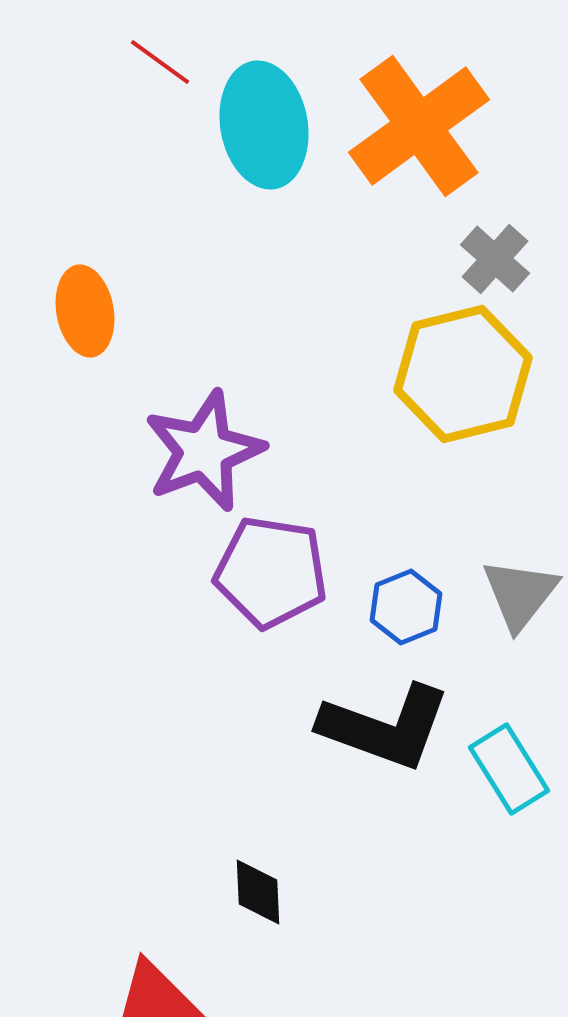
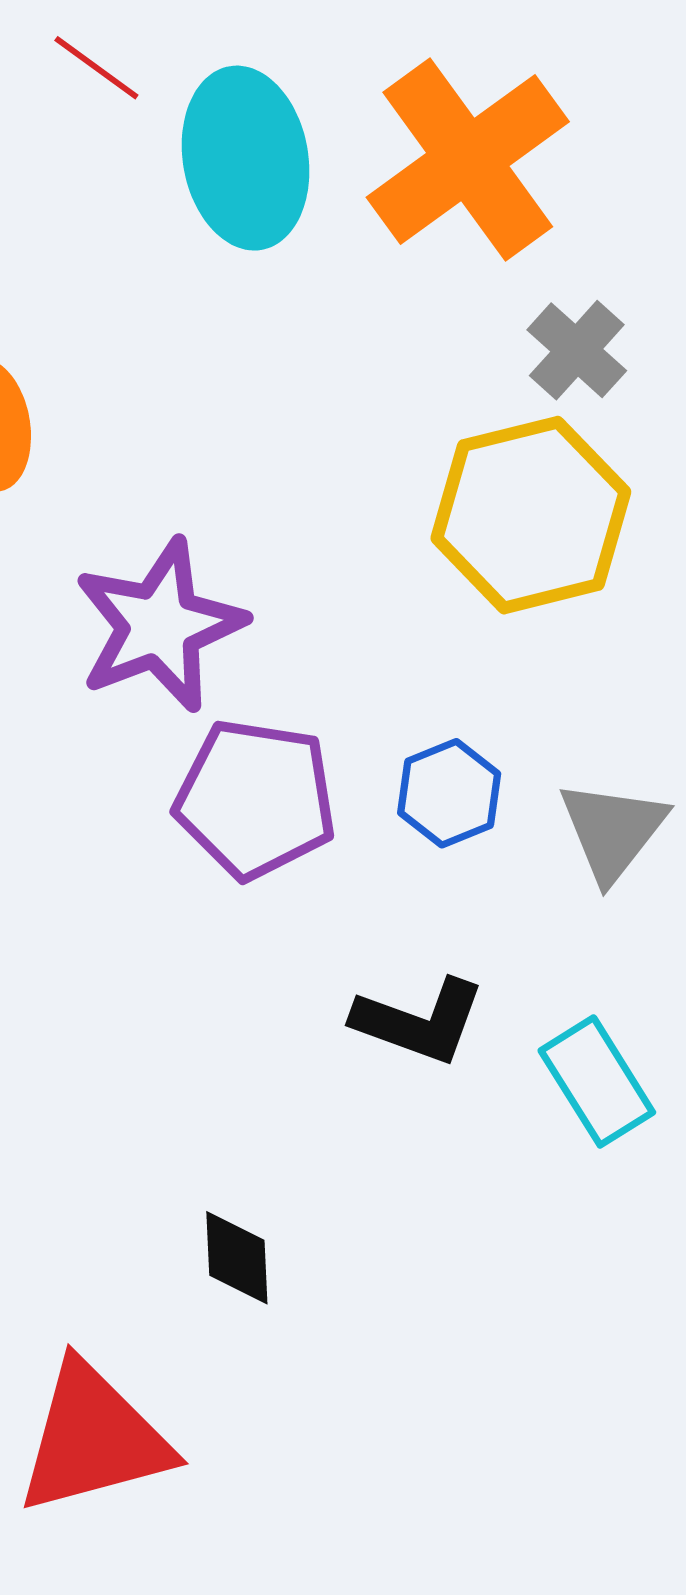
blue hexagon: (406, 607) -> (449, 793), moved
black L-shape: (385, 727) -> (419, 1021), size x0.7

